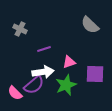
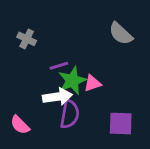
purple square: (95, 74) -> (121, 124), moved
purple semicircle: (34, 85) -> (70, 114), moved, turned -40
green star: (66, 85) -> (72, 81), moved

